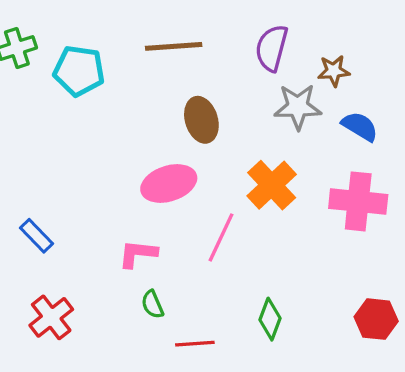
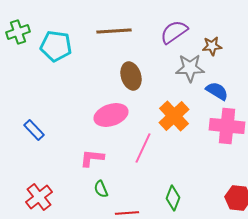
purple semicircle: (272, 48) -> (174, 32), turned 40
blue semicircle: (360, 126) -> (217, 91), moved
blue rectangle: (37, 236) -> (34, 130), moved

